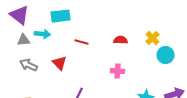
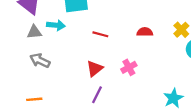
red triangle: (60, 63) -> (95, 69), moved, turned 35
pink cross: (118, 71) -> (129, 67), moved, turned -32

